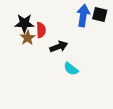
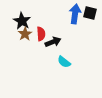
black star: (24, 23) -> (22, 21), turned 30
red semicircle: (41, 30) -> (41, 34), moved

